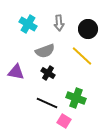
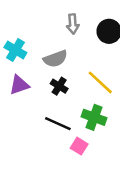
cyan cross: (28, 24) -> (15, 50), moved
yellow line: (82, 56) -> (100, 82), moved
purple triangle: (16, 72) -> (19, 85), turned -30

